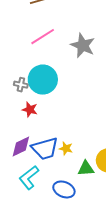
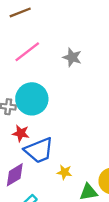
gray star: (83, 45) -> (72, 57), size x0.7
blue trapezoid: (45, 149) -> (39, 150), moved

